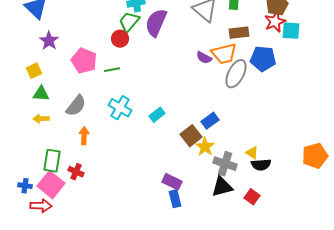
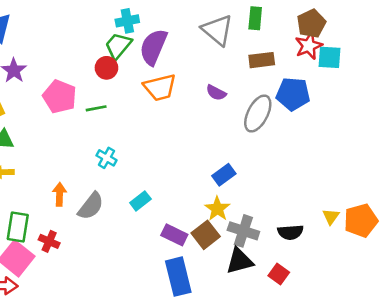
orange trapezoid: (224, 54) -> (160, 87), moved
gray semicircle: (76, 106) -> (91, 206), moved
cyan cross: (120, 108) -> (106, 158), size x0.7
cyan rectangle: (157, 115) -> (140, 201), moved
brown square: (191, 136) -> (206, 235), moved
yellow triangle: (252, 153) -> (331, 217), moved, turned 32
purple rectangle: (172, 182) -> (174, 235), moved
blue rectangle: (175, 199) -> (178, 277), size x1.6

